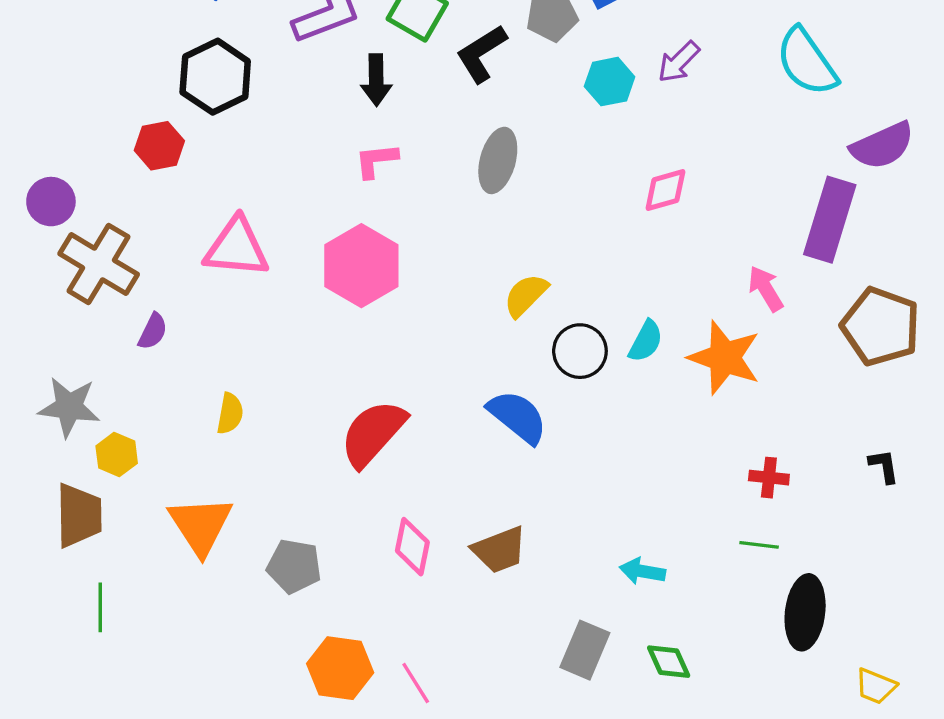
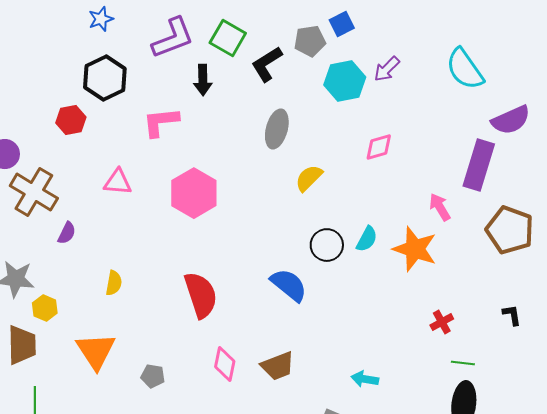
cyan hexagon: (610, 82) -> (345, 81), size x1.4
pink L-shape: (376, 160) -> (161, 122), moved, size x1.4
pink triangle: (237, 248) -> (118, 182), size x0.7
yellow semicircle: (526, 295) -> (309, 178), moved
red semicircle: (373, 433) -> (201, 295), turned 120
red cross: (769, 478) -> (442, 322), turned -35
green line: (759, 545) -> (463, 363), moved
gray pentagon: (294, 566) -> (153, 376), size x0.7

